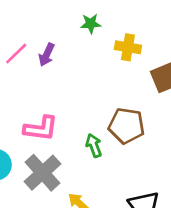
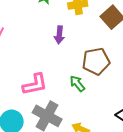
purple arrow: (47, 55) -> (59, 35), moved

